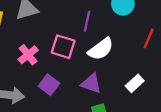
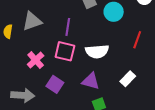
purple line: (87, 21) -> (68, 27), moved
white semicircle: (101, 49) -> (97, 51), turned 35

